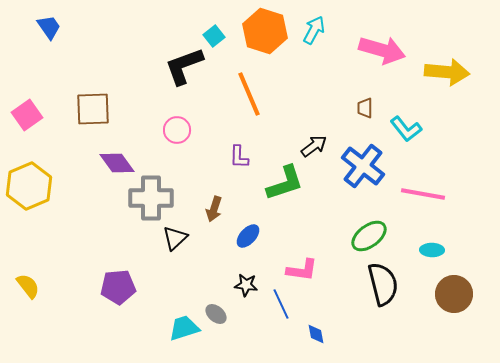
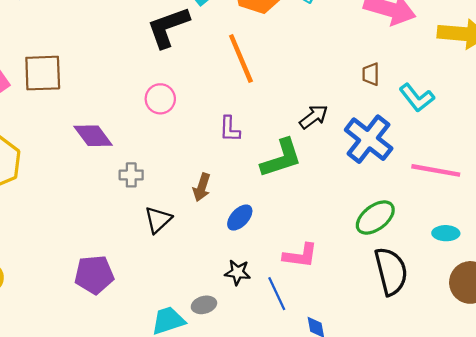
brown square: (93, 109) -> (43, 73), moved
gray cross: (151, 198) -> (131, 175), size x0.5
gray ellipse: (216, 314) -> (204, 305), turned -55

